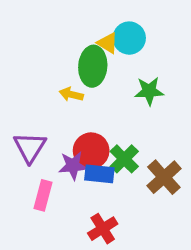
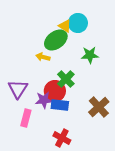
green ellipse: (93, 66) -> (56, 40), turned 50
green cross: (124, 159) -> (66, 79), moved
red cross: (103, 229) -> (62, 138), turned -30

